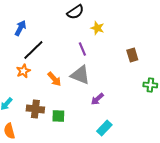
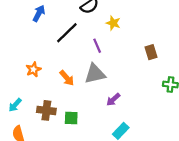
blue arrow: (20, 28) -> (39, 13), moved
black line: (33, 50) -> (67, 33), moved
gray triangle: (80, 75) -> (95, 74), turned -35

